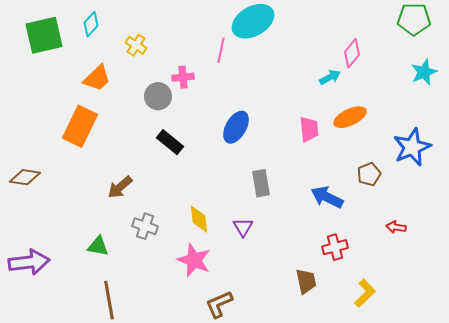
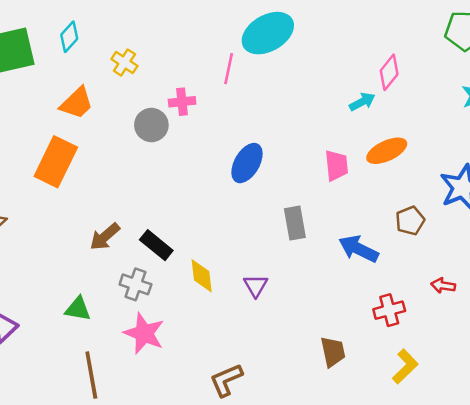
black rectangle: (170, 142) -> (156, 245), moved
gray rectangle: (261, 183) -> (295, 223), moved
red cross: (335, 247) -> (389, 310), moved
pink star: (194, 260) -> (144, 333), moved

